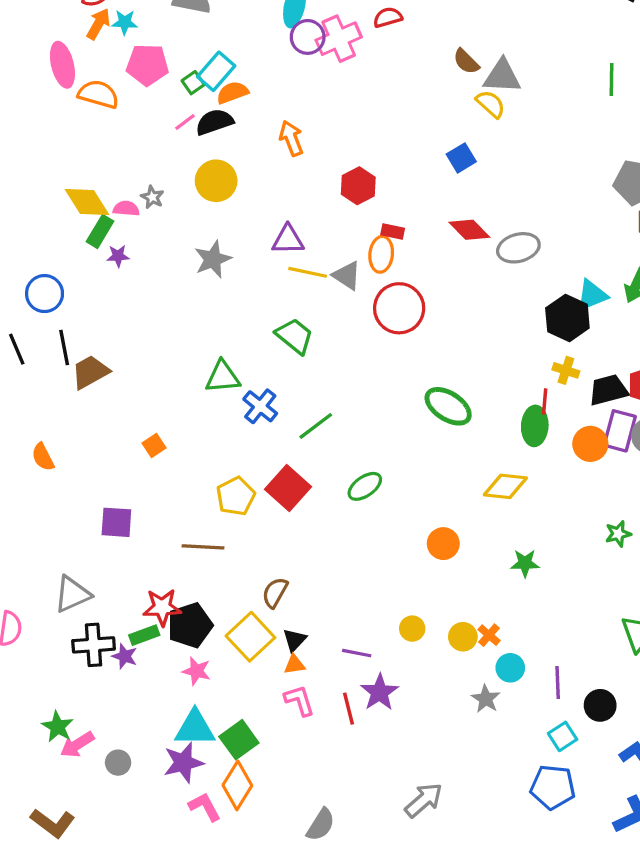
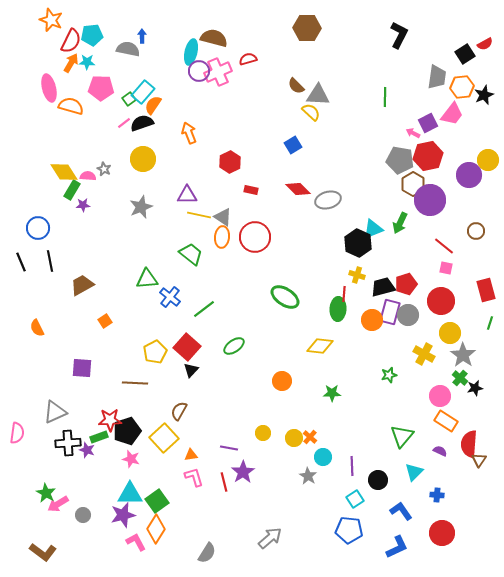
orange semicircle: (232, 93) -> (153, 105), turned -36
orange ellipse: (381, 254) -> (222, 237), moved
brown trapezoid: (90, 372) -> (82, 285), moved
black triangle: (295, 640) -> (191, 370), moved

